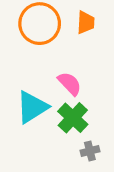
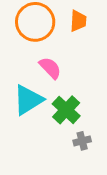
pink semicircle: (70, 84) -> (50, 68), moved

